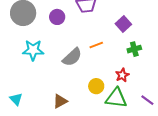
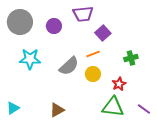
purple square: (123, 24) -> (103, 33), moved
yellow circle: (96, 86) -> (93, 74), moved
cyan triangle: (16, 99) -> (13, 108), turned 40

